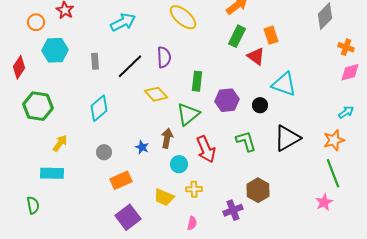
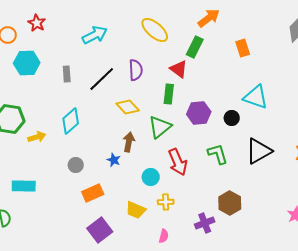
green rectangle: (237, 36) -> (195, 47), moved
red triangle: (256, 56) -> (179, 69), moved
brown arrow: (167, 138) -> (129, 142), moved
yellow arrow: (60, 143) -> (37, 137), moved, turned 36

